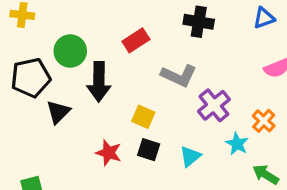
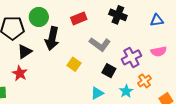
purple cross: (214, 105) -> (131, 57), moved
black square: (149, 150) -> (109, 71), moved
red star: (109, 153) -> (20, 73), moved

